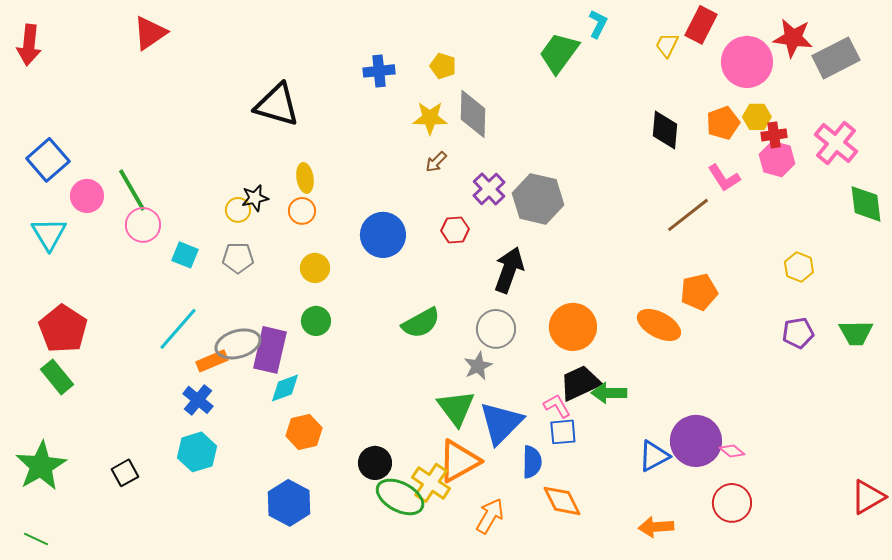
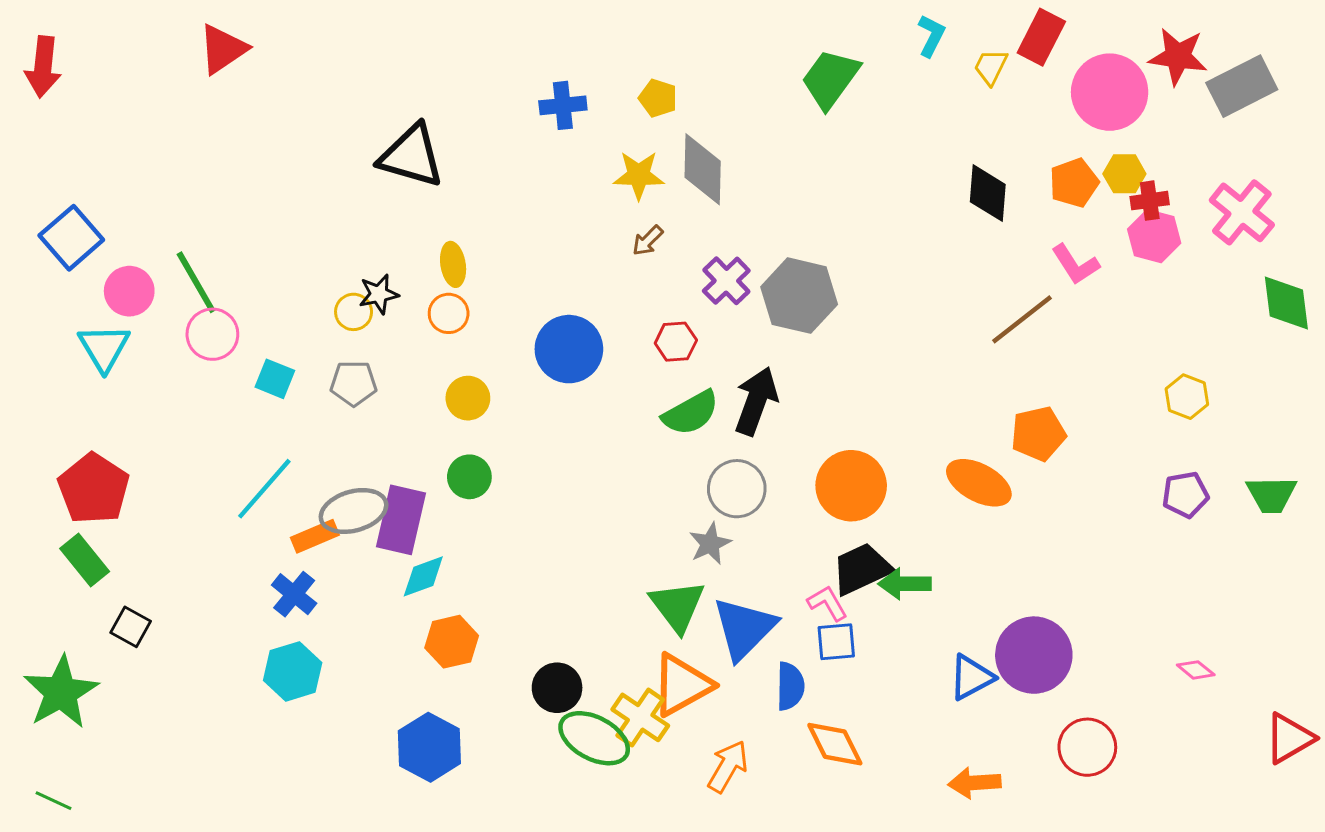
cyan L-shape: (598, 24) -> (931, 36), moved
cyan triangle: (49, 234) -> (104, 348), moved
green semicircle: (421, 323) -> (691, 413), moved
pink diamond: (732, 451) -> (1196, 670), moved
black square: (125, 473) -> (131, 627), moved, turned -32

